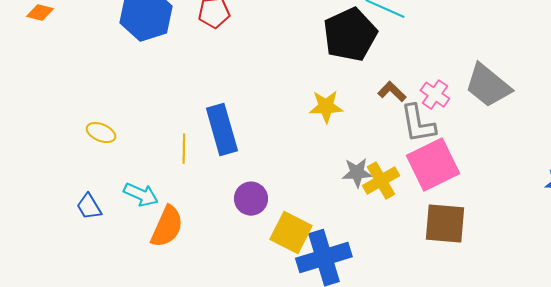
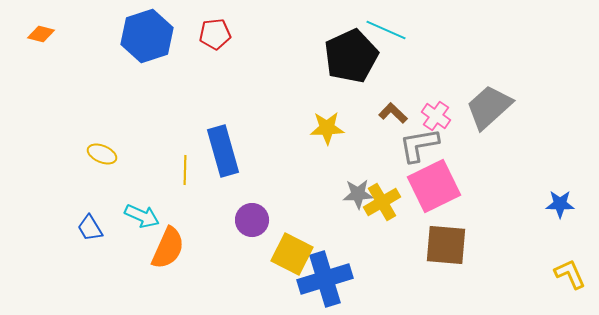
gray trapezoid: (488, 86) -> (489, 107), turned 99
gray L-shape: (418, 124) -> (419, 145), turned 90

